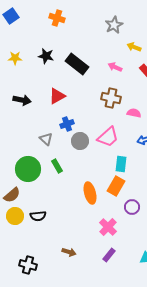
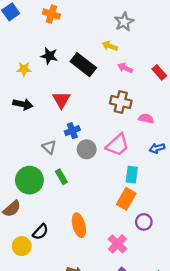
orange cross: (57, 18) -> (51, 14), moved
yellow arrow: (134, 47) -> (110, 46), moved
yellow star: (15, 58) -> (24, 69), moved
red triangle: (57, 96) -> (61, 100), turned -30
orange ellipse: (90, 193) -> (79, 225), moved
yellow circle: (15, 216) -> (22, 246), moved
black semicircle: (38, 216) -> (40, 232), turned -42

